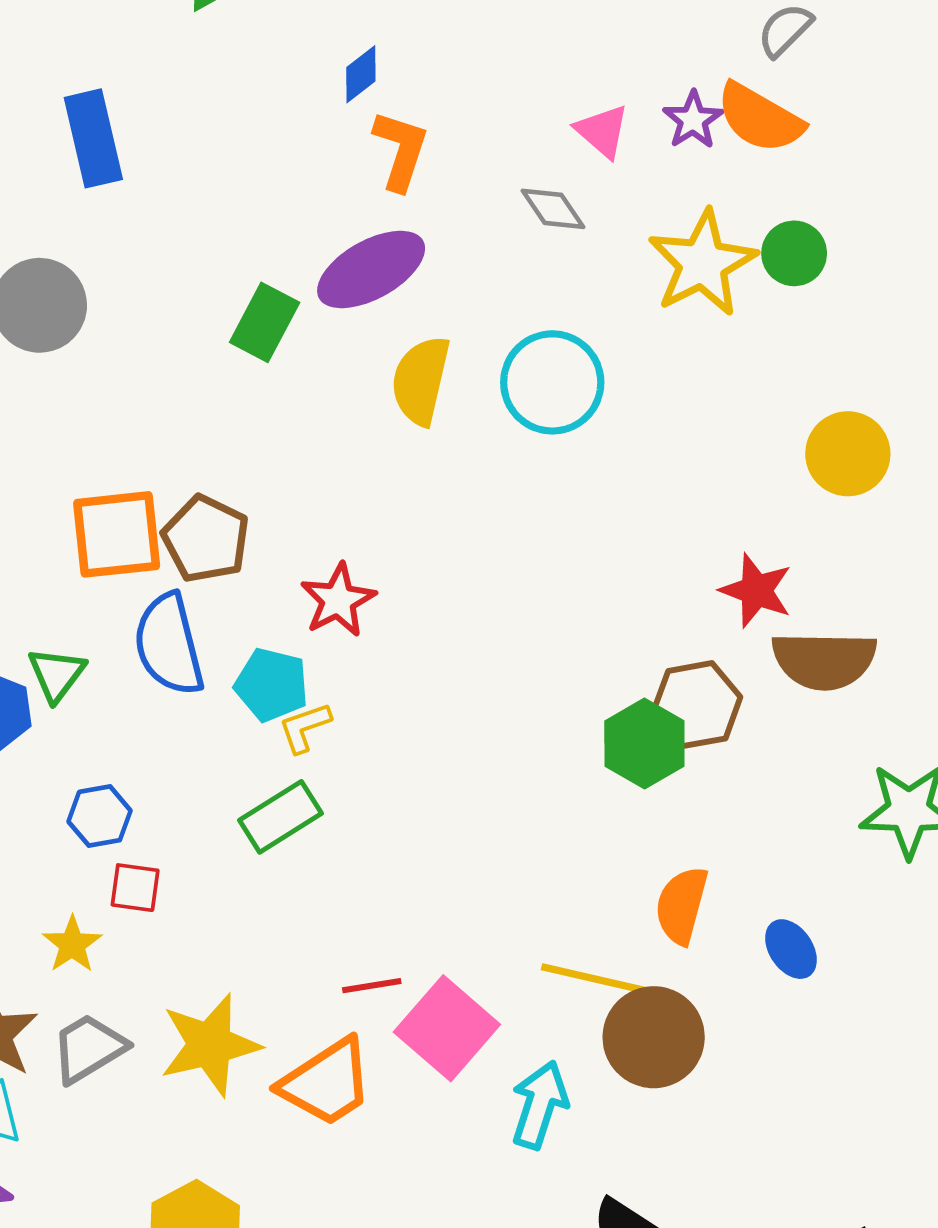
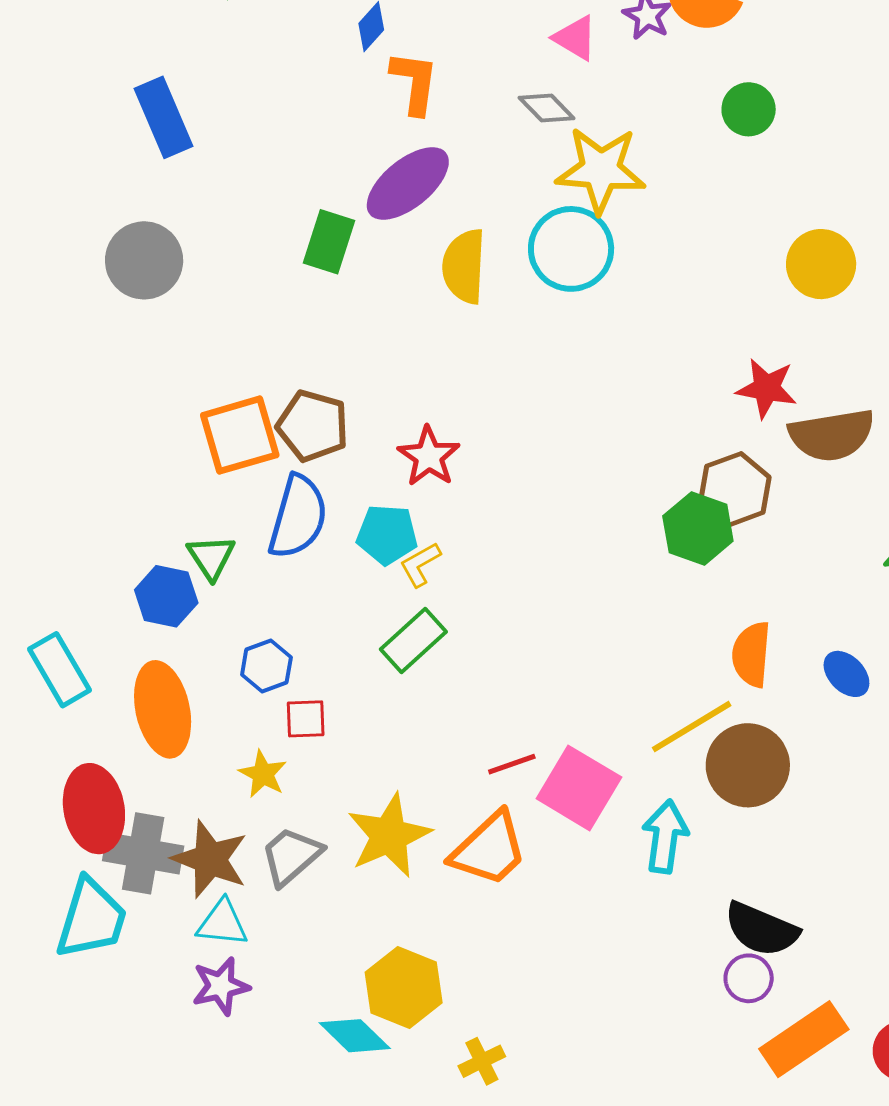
yellow star: (702, 263) -> (601, 170), moved, turned -30
blue semicircle: (169, 645) -> (298, 517), turned -140
yellow line: (595, 979) -> (692, 727), turned -34

